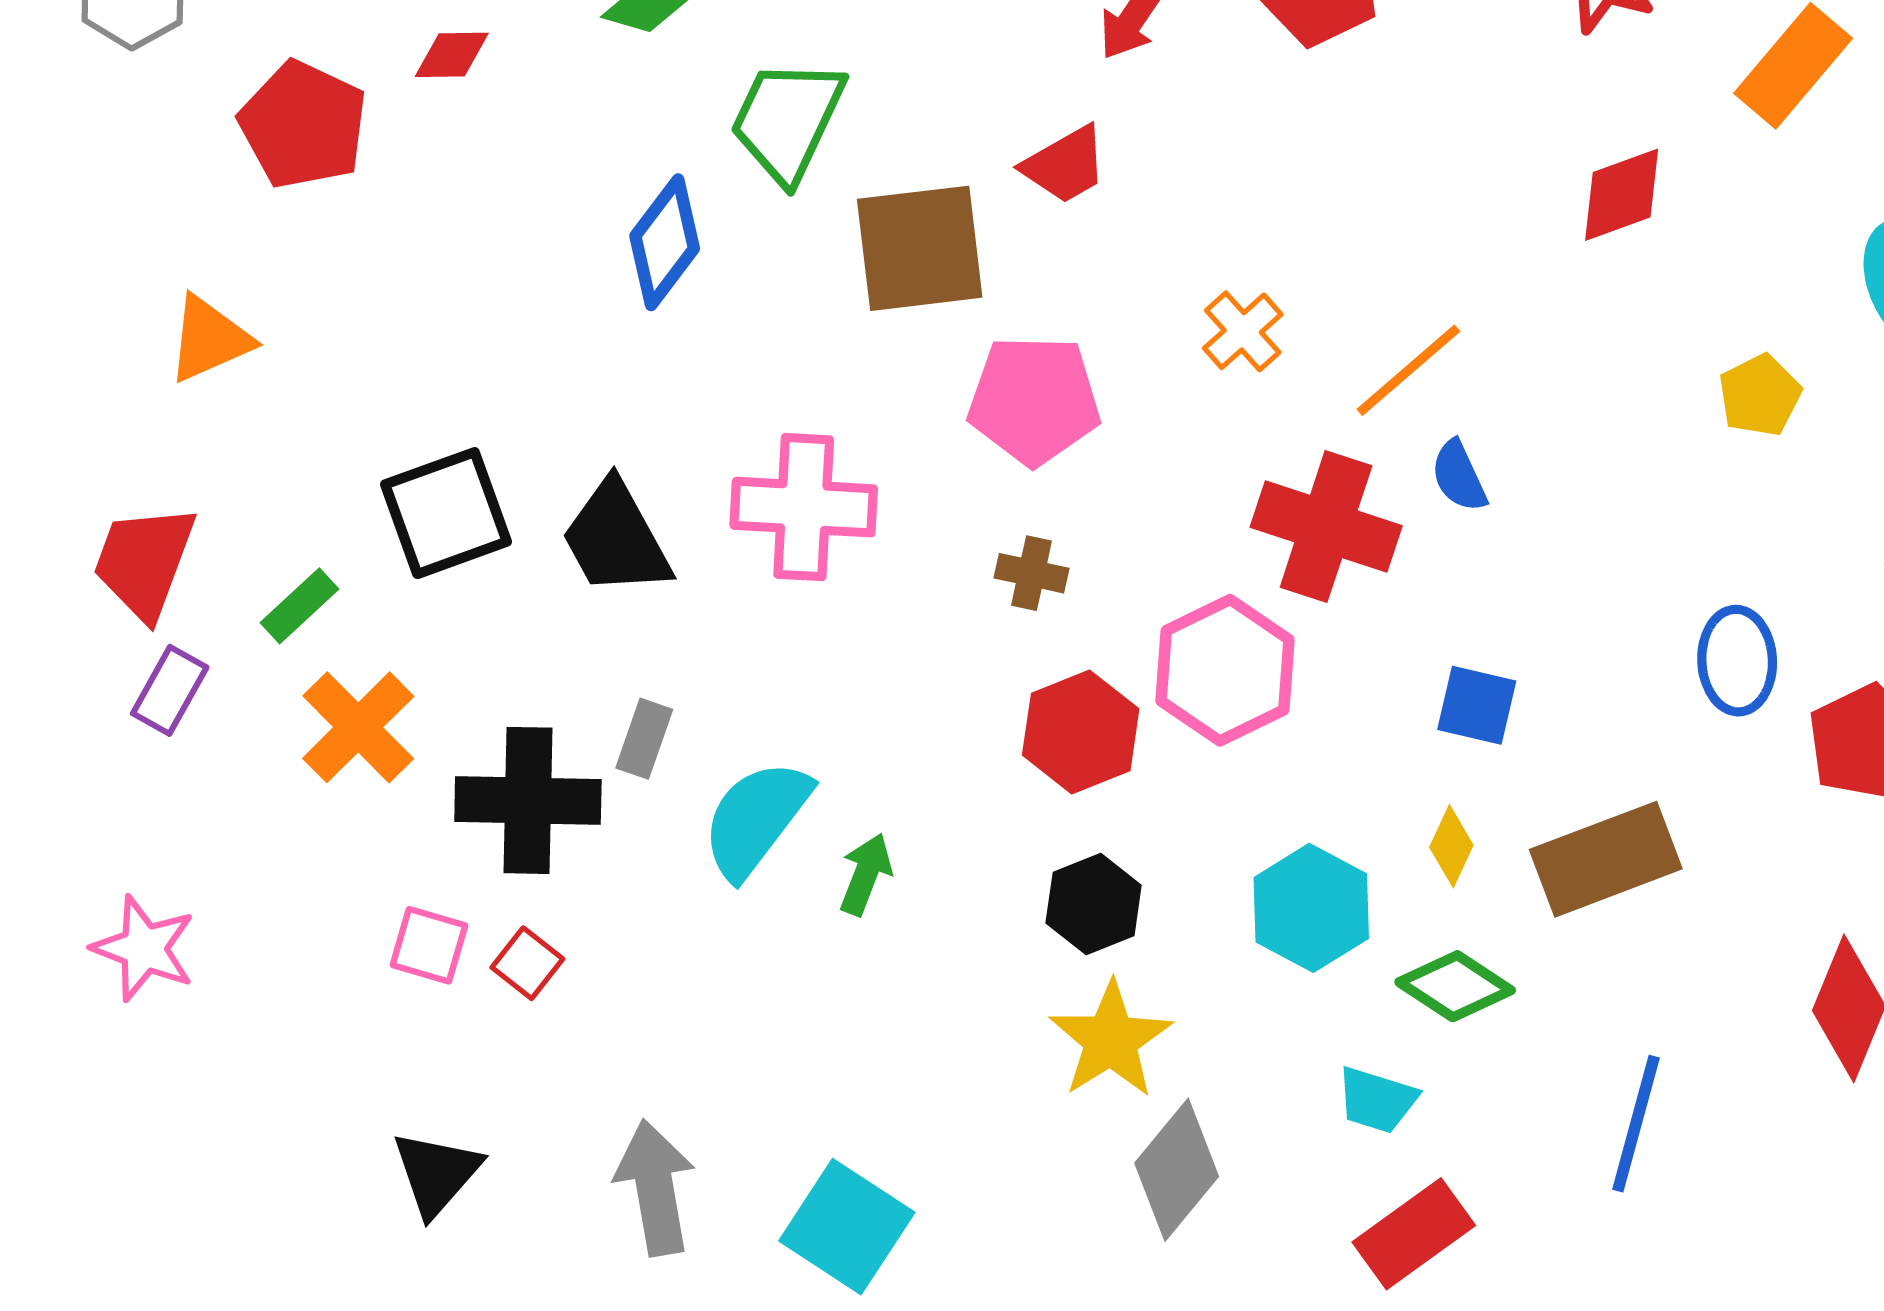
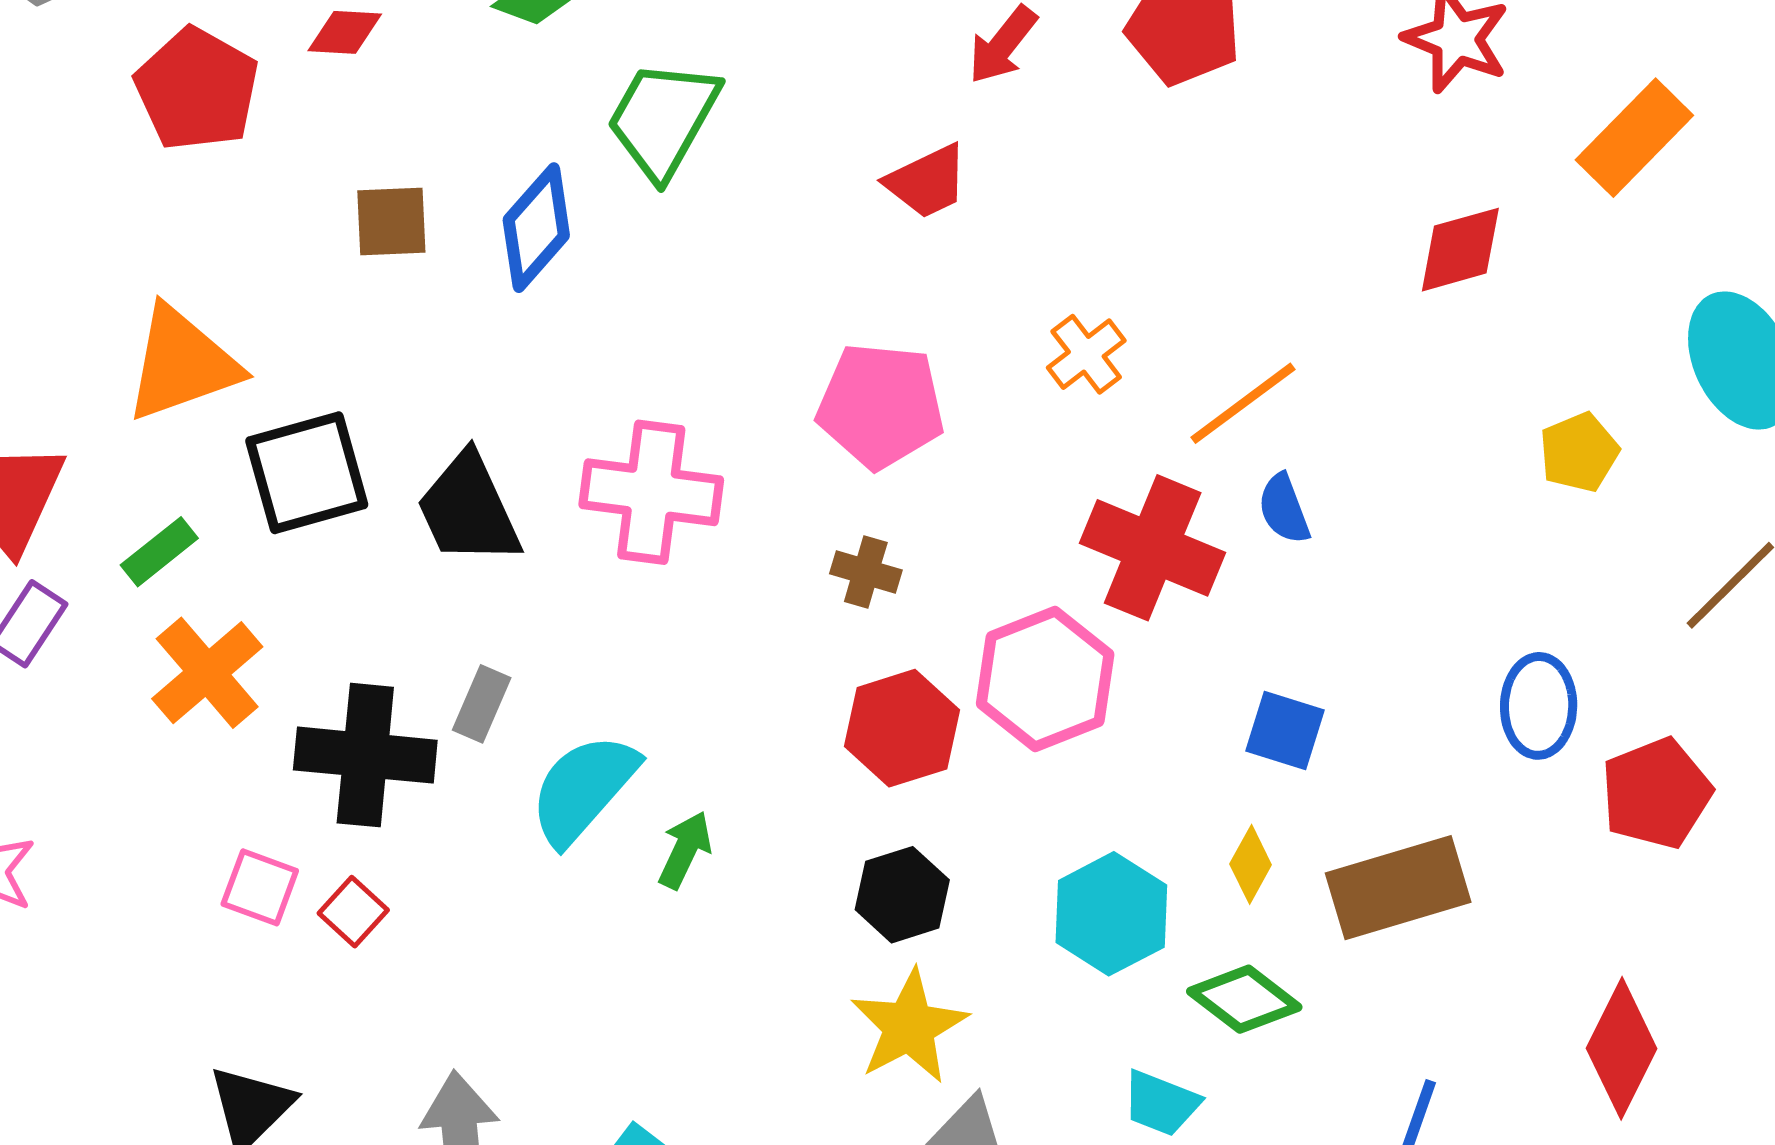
brown square: (920, 248) -> (391, 222), moved, size x0.6
orange triangle: (209, 339) -> (182, 364), moved, size x1.4

